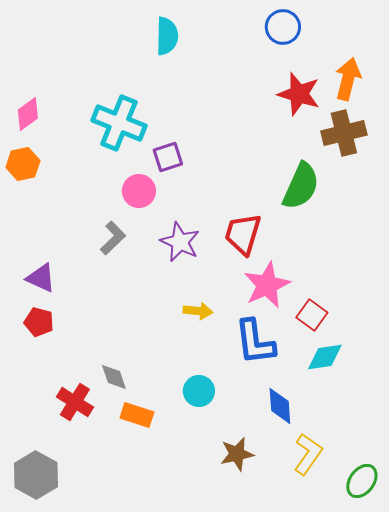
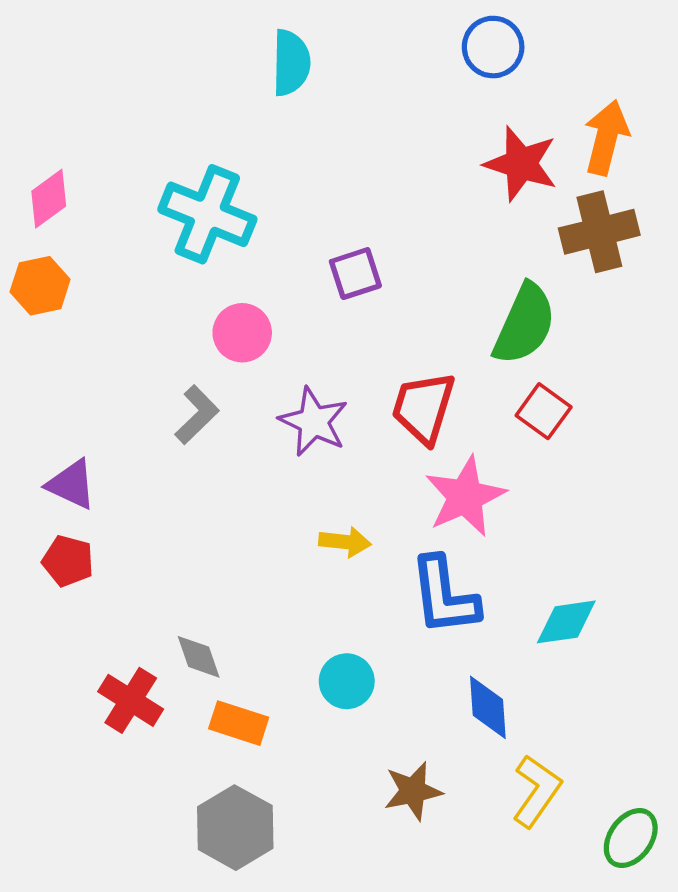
purple square: (168, 157) -> (355, 274), moved
red square: (312, 315) -> (544, 411), moved
gray hexagon: (36, 475) -> (235, 828), moved

